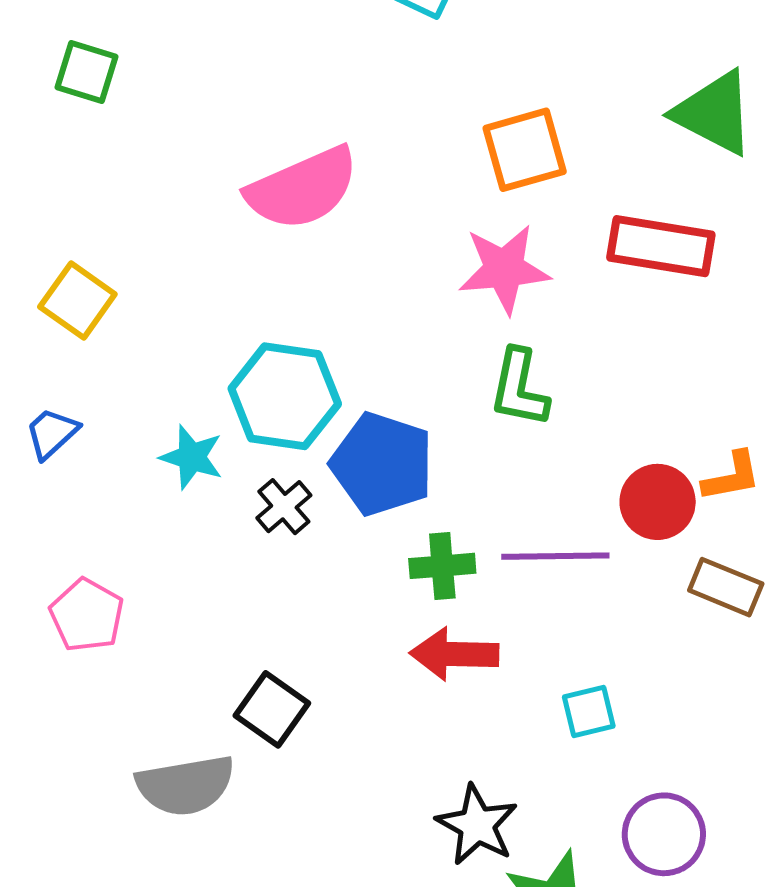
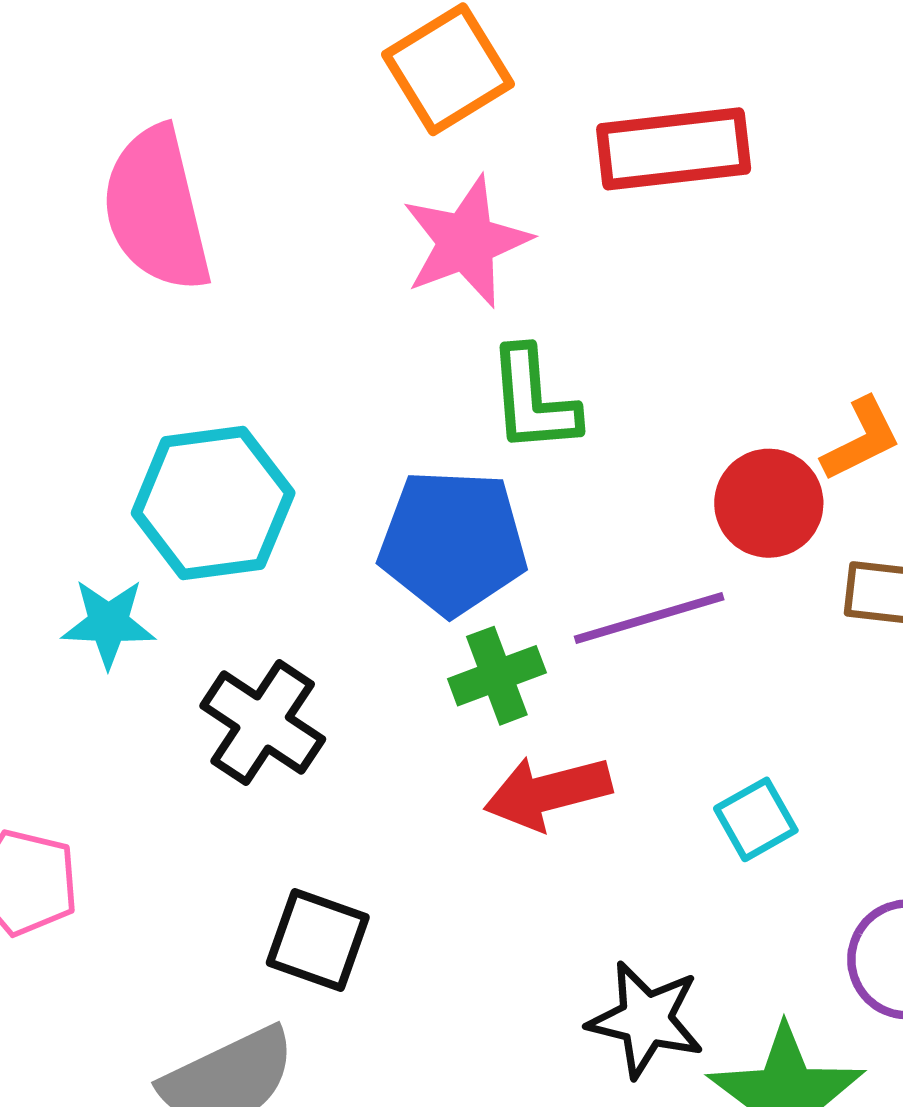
pink semicircle: (303, 188) -> (157, 209), turned 116
blue pentagon: (382, 464) -> (453, 542), moved
black cross: (284, 507) -> (263, 723), moved, size x1.5

